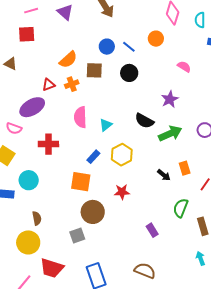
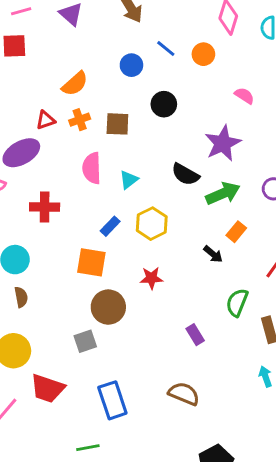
blue line: (129, 47) -> (166, 48), moved
brown square: (94, 70) -> (117, 124), moved
purple star: (170, 99) -> (223, 143), size x1.4
orange rectangle: (185, 168) -> (236, 232), moved, turned 56
brown semicircle: (37, 218) -> (21, 297), moved

